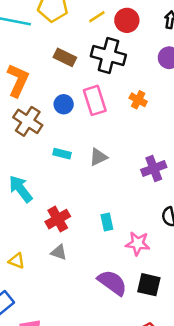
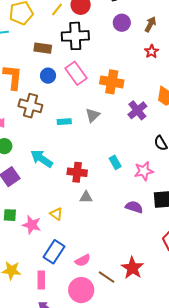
orange cross: (138, 100) -> (112, 82), moved, size x1.6
blue circle: (64, 104) -> (48, 76), moved
red cross: (58, 219) -> (77, 172), turned -36
yellow triangle: (17, 261) -> (56, 214), turned 32
purple semicircle: (112, 283) -> (134, 207), size x0.7

